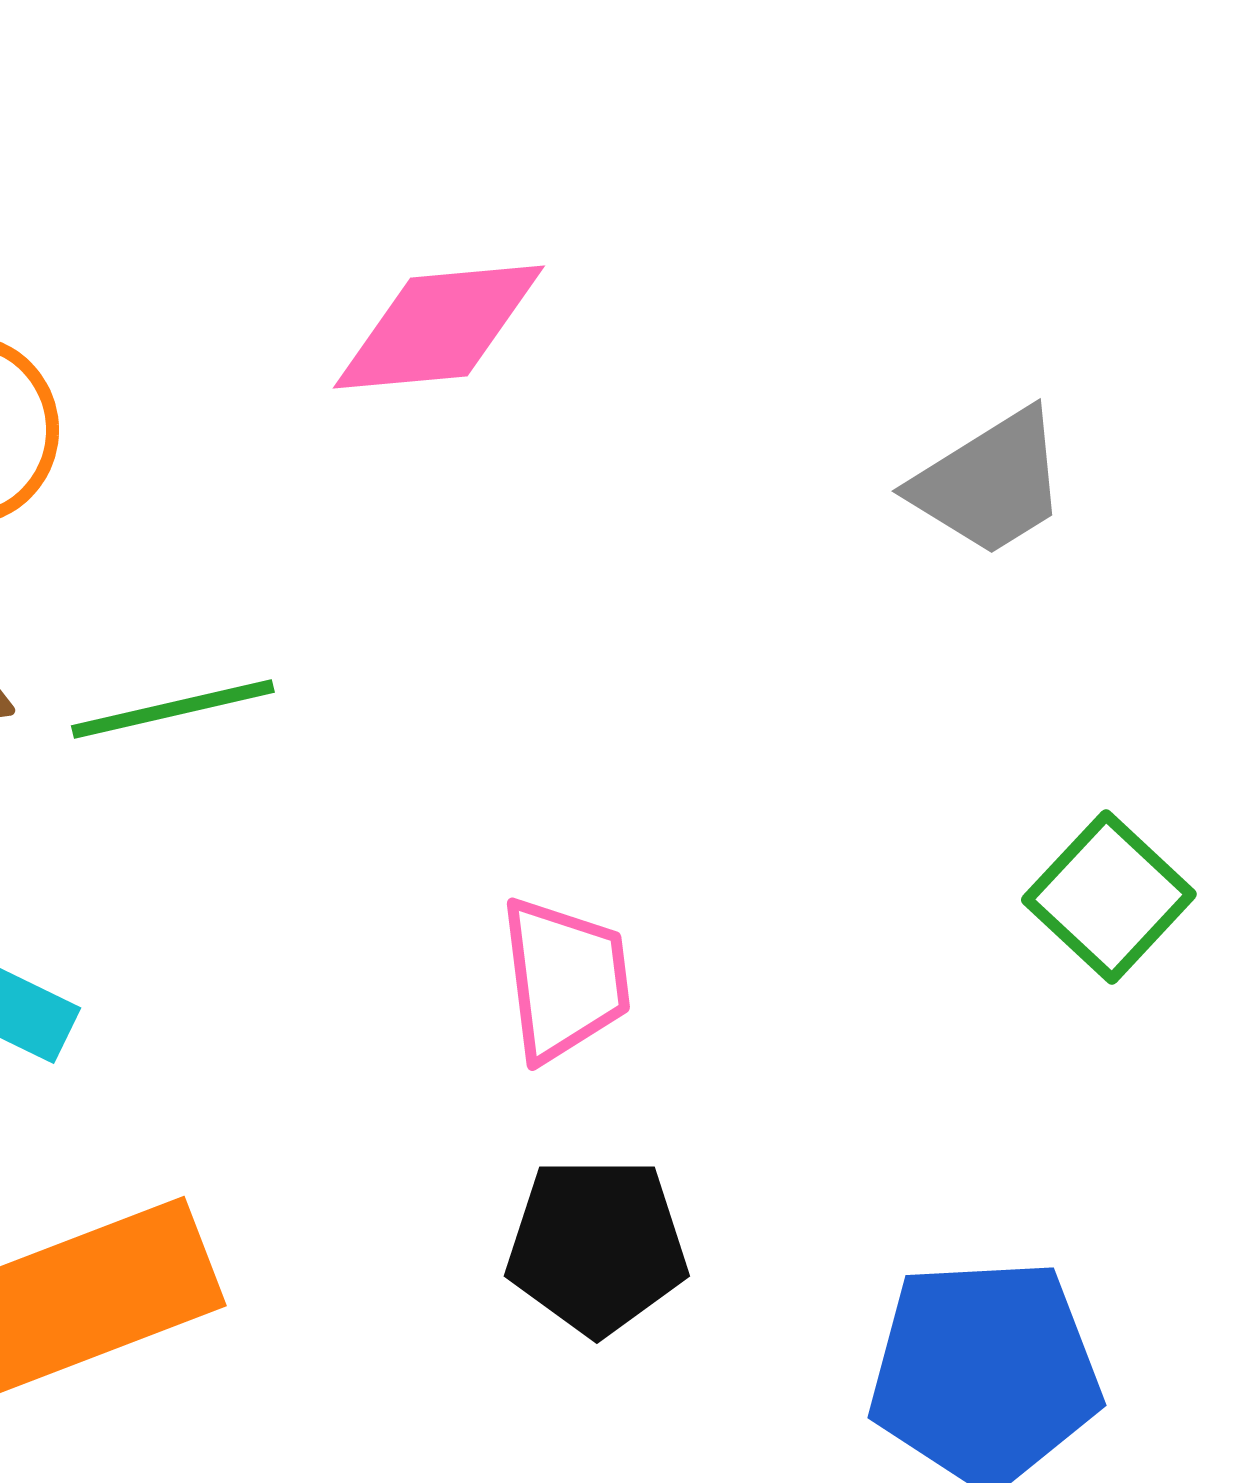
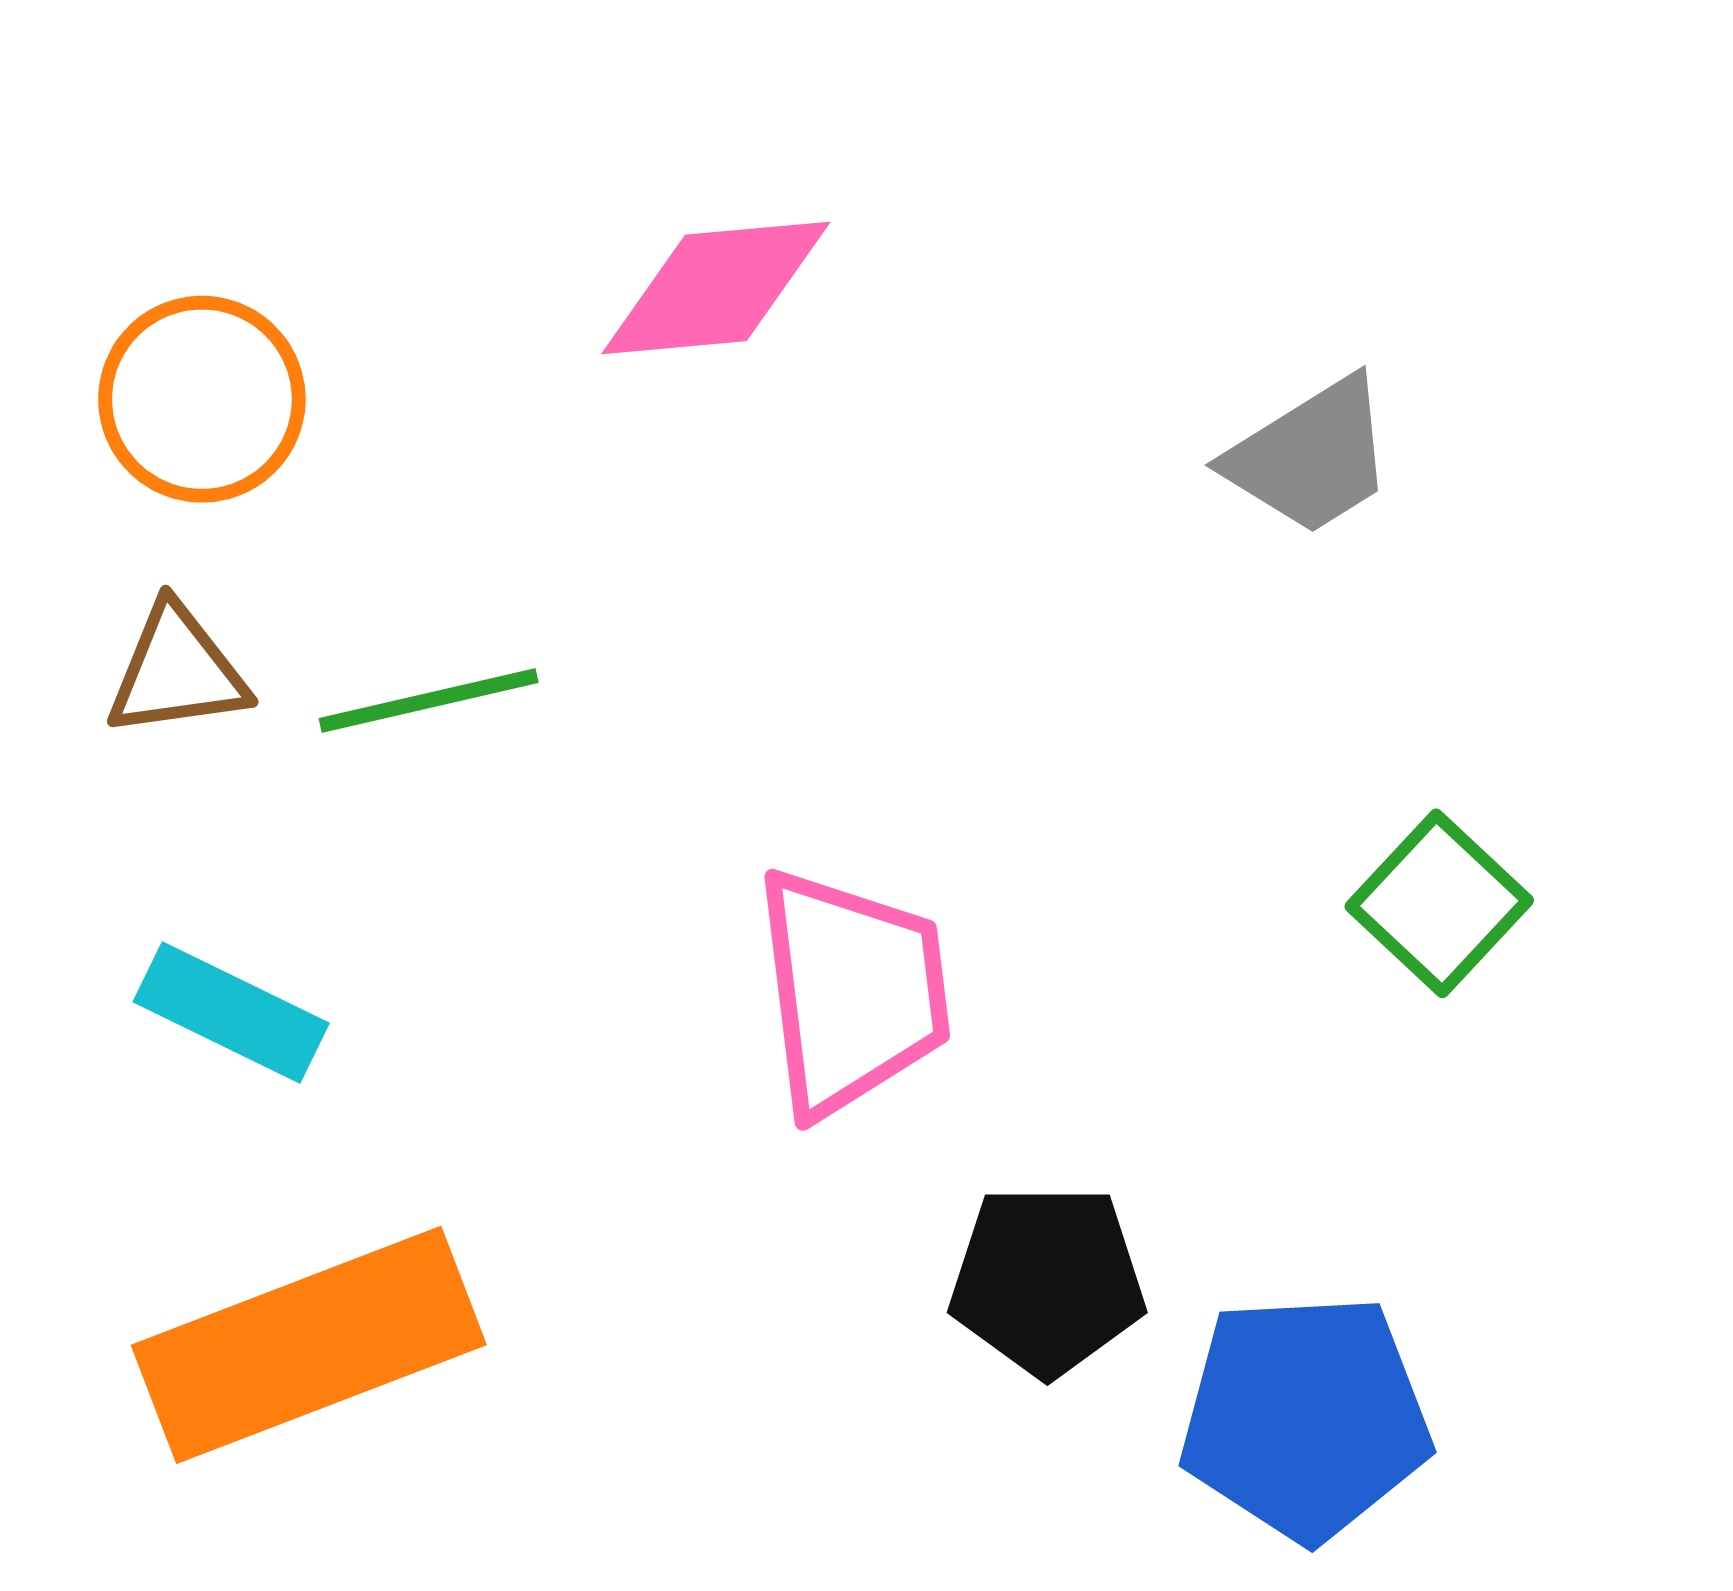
pink trapezoid: (565, 979) -> (852, 992), size x1.4
black pentagon: (597, 1246) -> (1047, 1280), moved

